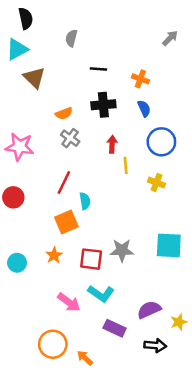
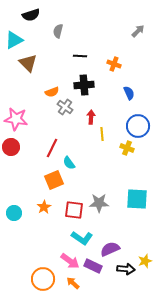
black semicircle: (26, 18) -> (31, 15), moved, turned 84
blue semicircle: (144, 108) -> (129, 93), moved
gray cross: (70, 138) -> (65, 107), moved
blue circle: (161, 142) -> (138, 126), moved
red circle: (13, 197) -> (11, 147), moved
cyan semicircle: (85, 201) -> (69, 163), turned 152
pink arrow: (69, 302) -> (70, 261), moved
purple semicircle: (149, 310) -> (110, 249), moved
black arrow: (155, 345) -> (126, 269), moved
orange arrow: (85, 358) -> (73, 283), moved

